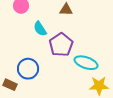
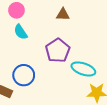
cyan semicircle: (40, 29) -> (21, 32), moved

